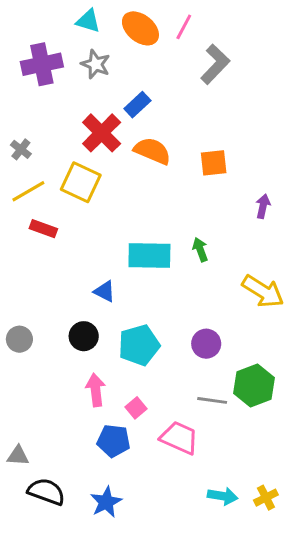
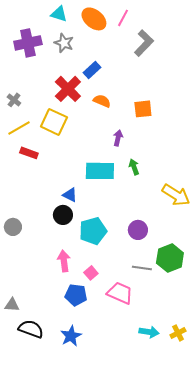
orange semicircle: (152, 151) -> (102, 101), size x0.7
purple arrow: (263, 206) -> (118, 138), moved
black circle: (84, 336) -> (63, 215), moved

